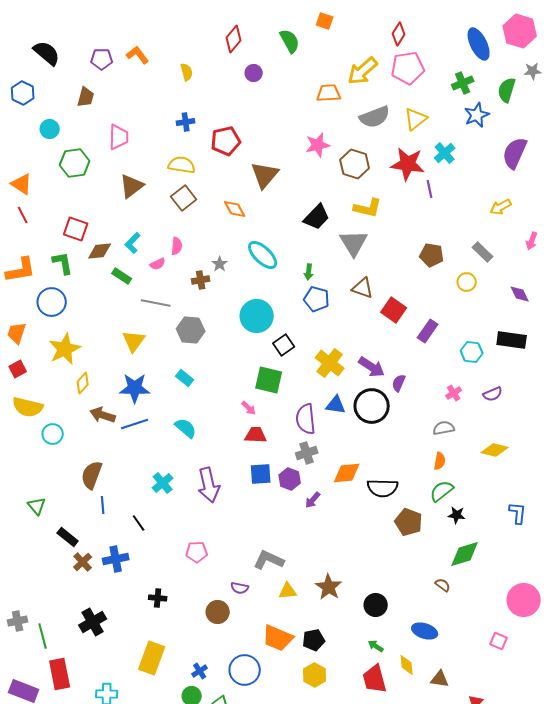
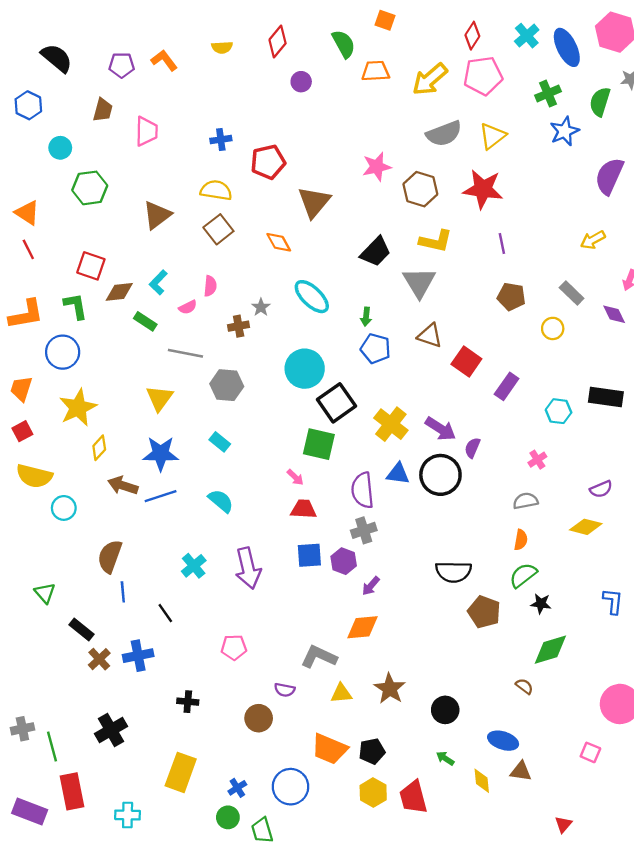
yellow semicircle: (187, 72) -> (222, 47), moved, turned 102
orange trapezoid: (329, 93) -> (376, 71), moved
pink trapezoid: (119, 137) -> (146, 131), moved
cyan cross: (445, 153) -> (527, 36), moved
purple line: (430, 189) -> (502, 243), moved
purple diamond: (520, 294) -> (614, 314), moved
black square: (284, 345) -> (337, 403), size x1.5
purple semicircle: (493, 394) -> (601, 489), moved
orange diamond: (347, 473) -> (363, 627), moved
red trapezoid: (375, 679) -> (413, 797), moved
brown triangle: (440, 679) -> (521, 771), moved

